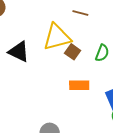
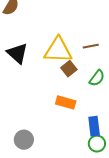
brown line: (80, 13) -> (91, 46), moved, turned -42

